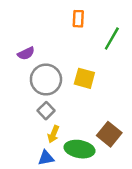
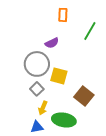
purple semicircle: (26, 53) -> (52, 43), moved
yellow square: (84, 78) -> (59, 76), moved
brown square: (109, 134) -> (84, 96), moved

